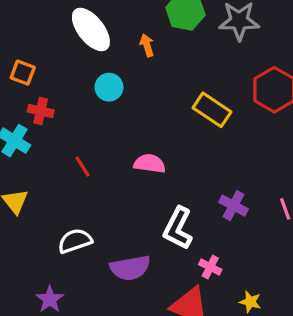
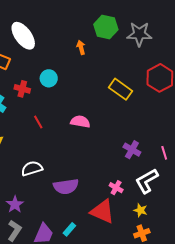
white ellipse: (91, 30) -> (23, 36), moved
cyan circle: (109, 87) -> (49, 78), moved
red cross: (41, 111) -> (22, 89), moved
white L-shape: (178, 228) -> (147, 181), moved, turned 32

